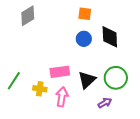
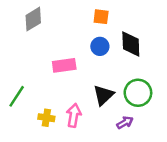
pink rectangle: (60, 72) -> (64, 65), moved
yellow cross: (40, 89) -> (46, 118), moved

